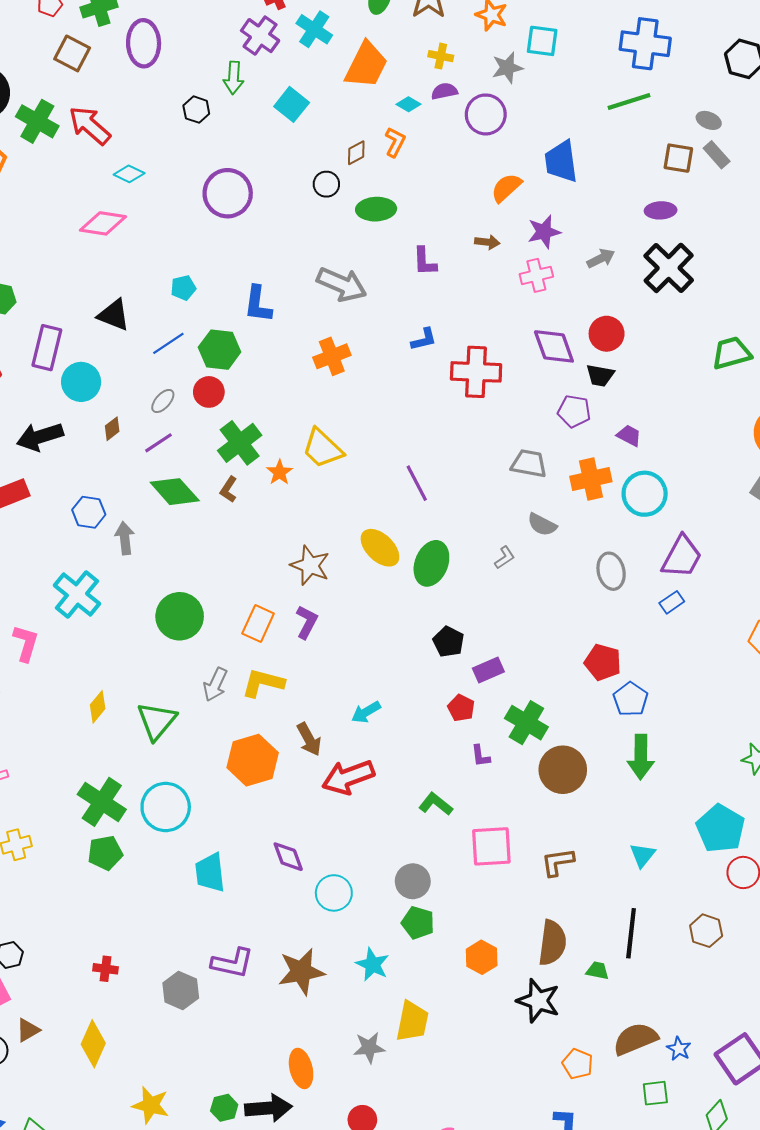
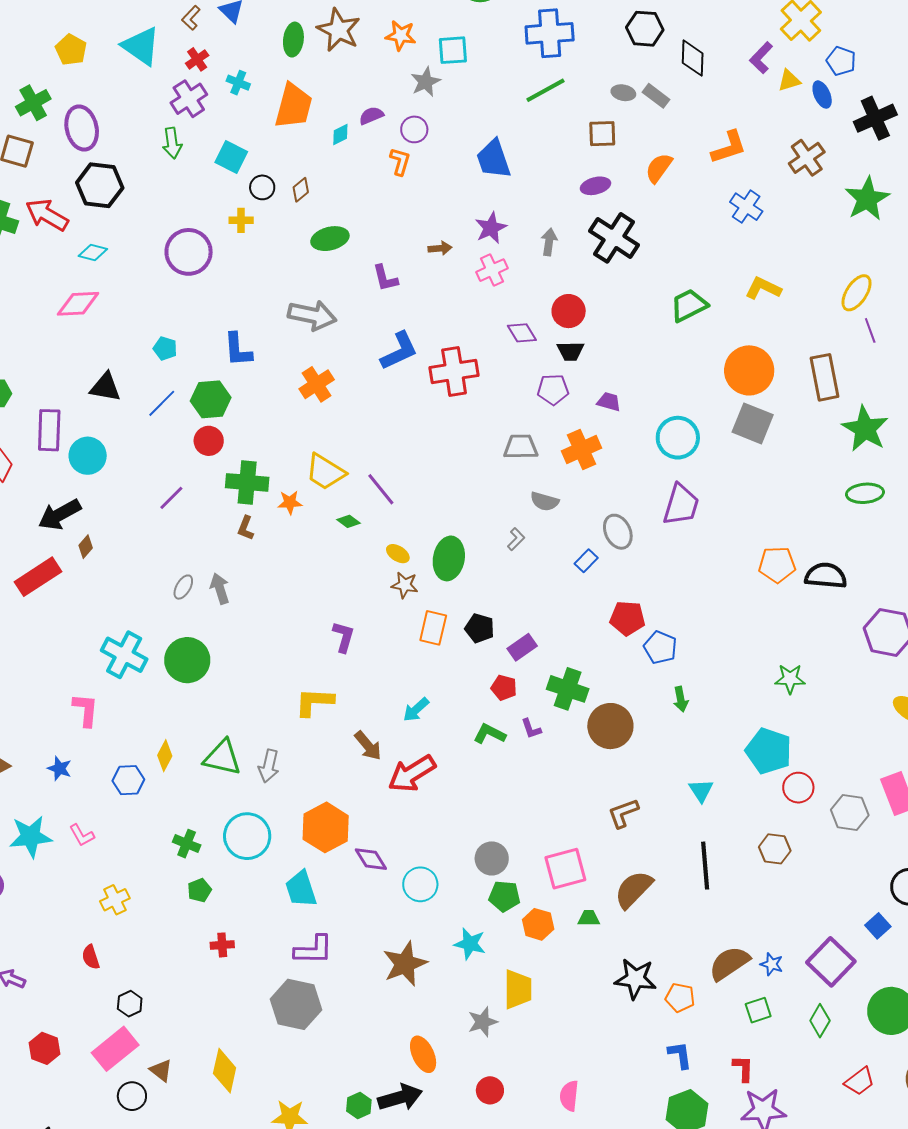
cyan cross: (314, 29) -> (238, 83), size x0.7
purple cross: (260, 36) -> (189, 99), turned 33
yellow cross: (441, 56) -> (241, 220), moved
cyan diamond: (409, 104) -> (340, 135), turned -45
black hexagon: (196, 110) -> (100, 185), moved, size x1.8
purple circle: (486, 114) -> (414, 129), size x0.7
orange L-shape: (395, 142) -> (400, 161), moved
gray rectangle: (717, 155) -> (656, 96), moved
black circle: (326, 184) -> (262, 187), moved
orange semicircle: (506, 188) -> (659, 168), moved
gray arrow: (601, 258) -> (549, 242), turned -44
cyan pentagon: (183, 288) -> (165, 348), turned -30
blue L-shape: (424, 339) -> (399, 351), size x1.6
purple diamond: (554, 346) -> (522, 333), size x0.7
gray ellipse: (163, 401) -> (183, 587), moved
brown diamond: (112, 429) -> (86, 547), moved
green cross: (240, 443) -> (247, 482), turned -36
orange star: (279, 472) -> (290, 502), turned -30
purple line: (417, 483) -> (381, 489), moved
green diamond: (175, 492) -> (349, 521), moved, size x0.5
cyan circle: (645, 494) -> (678, 438), moved
blue hexagon: (89, 512) -> (128, 780), moved
gray arrow: (125, 538) -> (220, 589), moved
yellow ellipse: (380, 548) -> (398, 554), size x0.6
brown star: (310, 565) -> (405, 585), moved, size x0.7
blue rectangle: (672, 602) -> (586, 561), moved
green circle: (180, 616) -> (187, 660), moved
orange rectangle: (258, 624) -> (433, 628), moved
gray arrow: (215, 684) -> (269, 766), moved
green triangle: (157, 721) -> (222, 758), turned -45
green arrow: (641, 757) -> (681, 699), size x0.6
orange hexagon: (253, 760) -> (326, 827), moved
green cross: (102, 802) -> (187, 844), size x0.6
green L-shape: (436, 804) -> (489, 734), moved
pink square: (491, 846) -> (565, 869), moved
green pentagon: (105, 853) -> (199, 890), size x0.7
brown semicircle: (552, 943) -> (634, 889), turned -132
orange hexagon: (482, 957) -> (538, 924), moved
purple L-shape: (232, 963) -> (314, 950), moved
red cross: (105, 969) -> (222, 945), moved
green trapezoid: (598, 971) -> (589, 918), moved
gray hexagon: (181, 991) -> (296, 1004), size x1.4
black star: (538, 1001) -> (635, 979), moved
brown triangle: (28, 1030) -> (161, 1070), turned -40

